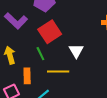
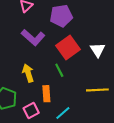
white triangle: (76, 51) -> (98, 50), moved
yellow line: (58, 71) -> (97, 90), moved

